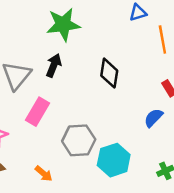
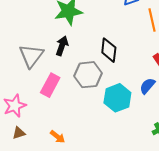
gray hexagon: (79, 140) -> (88, 75), moved
cyan hexagon: (114, 160) -> (117, 98), moved

